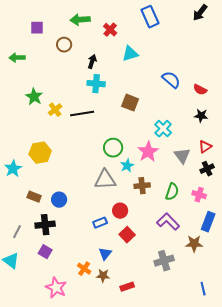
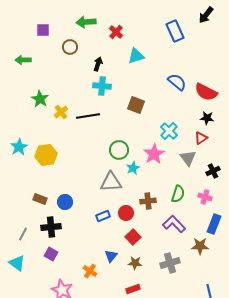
blue rectangle: (150, 17) -> (175, 31), moved
red semicircle: (200, 90) -> (206, 92), size x1.6
red triangle: (205, 147) -> (201, 138), moved
cyan star: (13, 169) -> (19, 147), moved
brown cross: (142, 186) -> (148, 201), moved
blue rectangle: (100, 223) -> (103, 216), moved
brown star: (103, 276) -> (135, 263), moved

